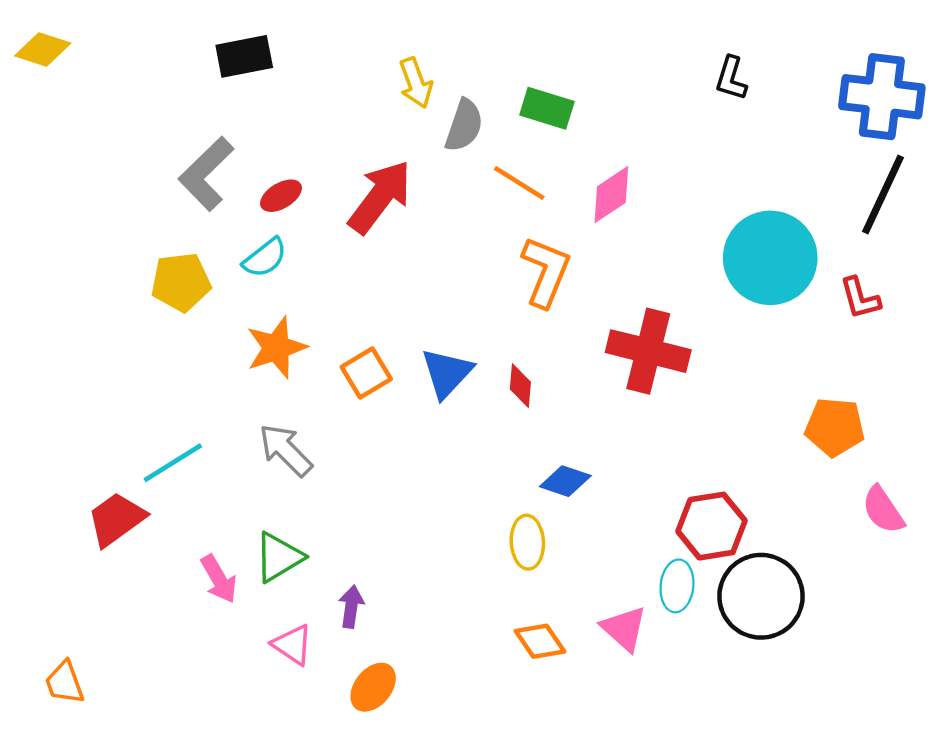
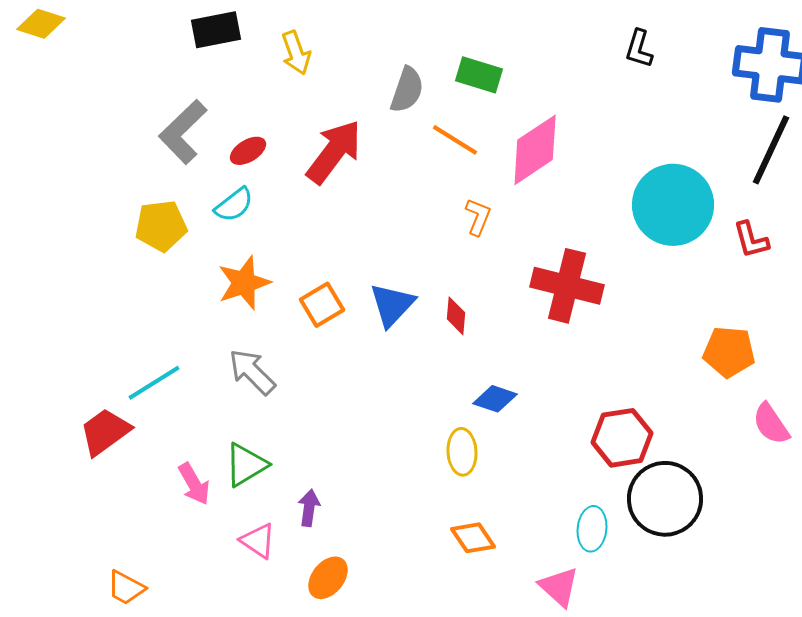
yellow arrow: (416, 83) -> (296, 53), moved
pink diamond: (611, 195) -> (535, 150), size x1.4
orange L-shape: (546, 272) -> (478, 217), size x0.6
cyan ellipse: (677, 586) -> (592, 529), moved
pink triangle: (624, 629) -> (559, 587), moved
orange trapezoid: (65, 683) -> (126, 588), moved, turned -42

